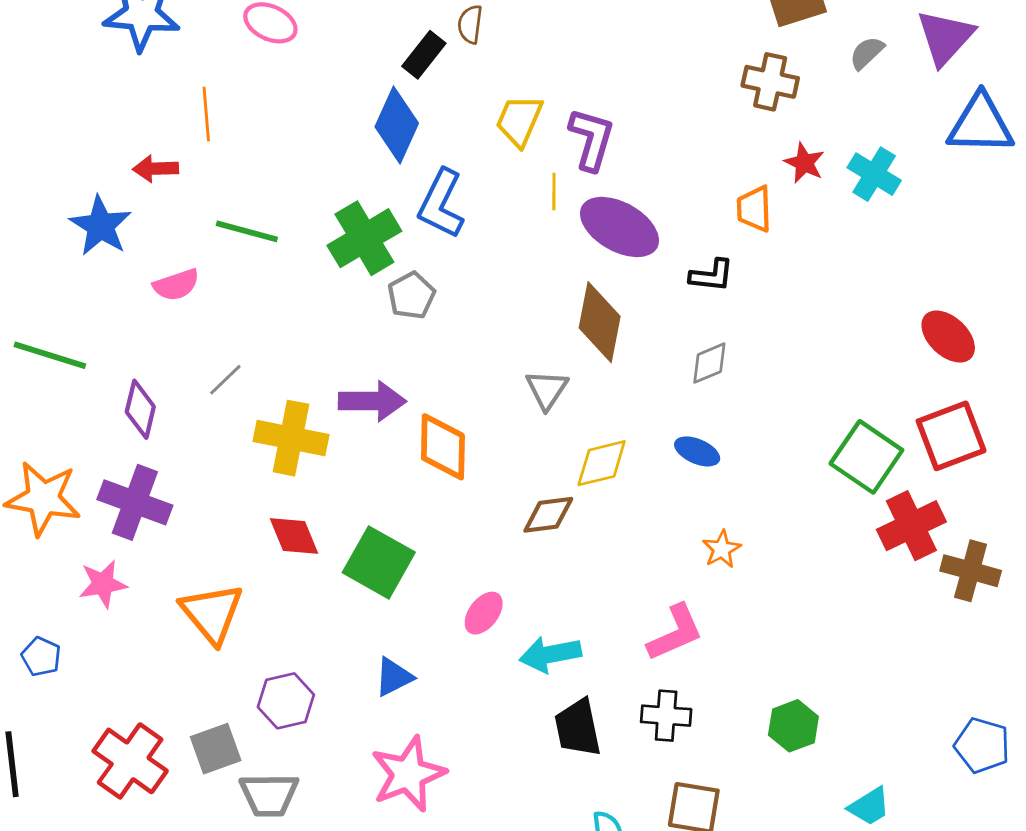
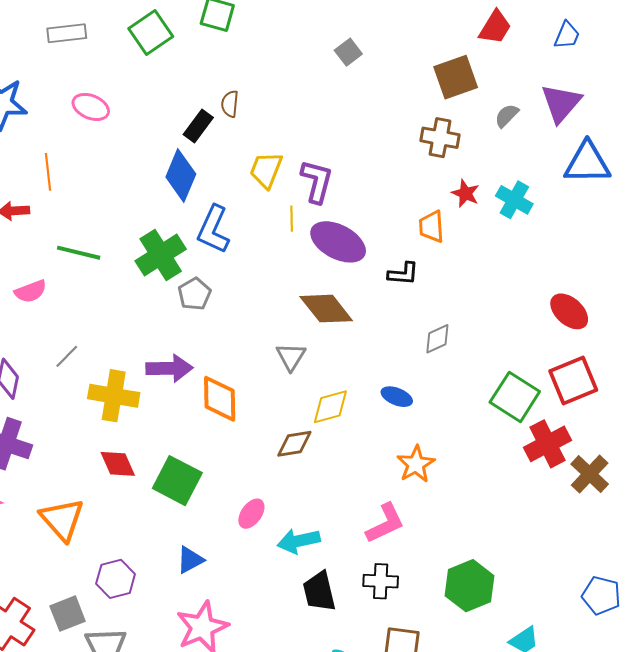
brown diamond: (600, 322) -> (326, 309), turned -48
gray diamond: (709, 363) -> (437, 339), moved
orange star: (722, 549) -> (416, 464), size x1.4
brown cross: (971, 571) -> (590, 474), turned 30
green hexagon: (793, 726) -> (469, 586), size x1.4

